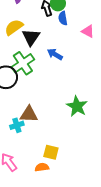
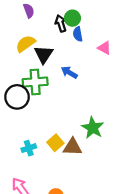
green cross: (23, 63) -> (35, 82), turned 30
brown triangle: (29, 114) -> (72, 147), moved
yellow square: (51, 152) -> (55, 143), moved, turned 35

